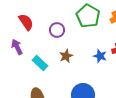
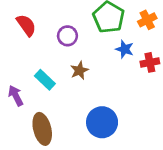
purple arrow: (17, 47) -> (16, 96), moved
blue star: (100, 56) -> (125, 49), moved

